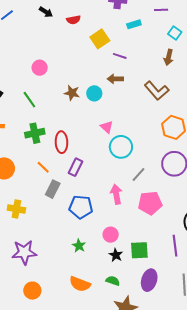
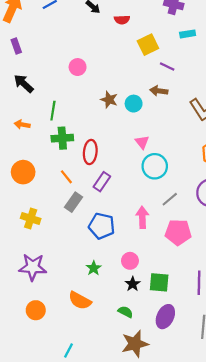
green line: (29, 100) -> (53, 111), moved, turned 36
orange semicircle: (80, 284) -> (80, 301), moved

